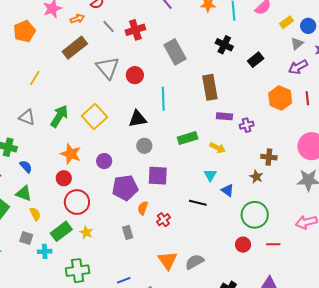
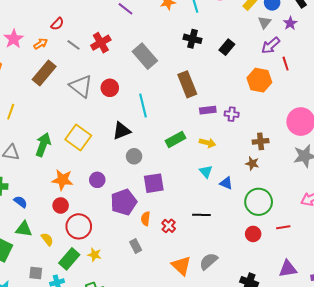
red line: (307, 98) -> (286, 64), moved
purple cross: (247, 125) -> (232, 114), turned 32
black line: (198, 203) -> (201, 215), moved
yellow semicircle: (35, 214) -> (47, 239), moved

